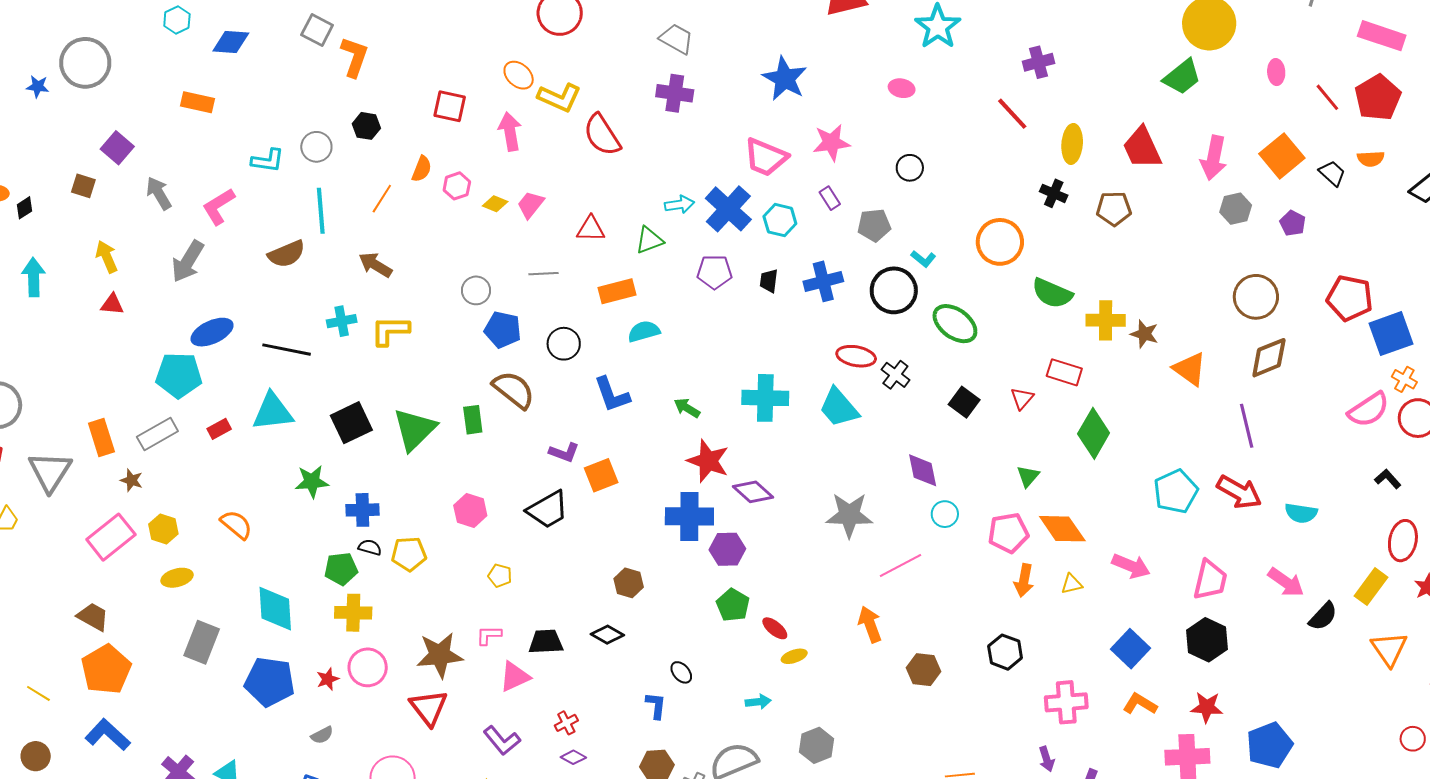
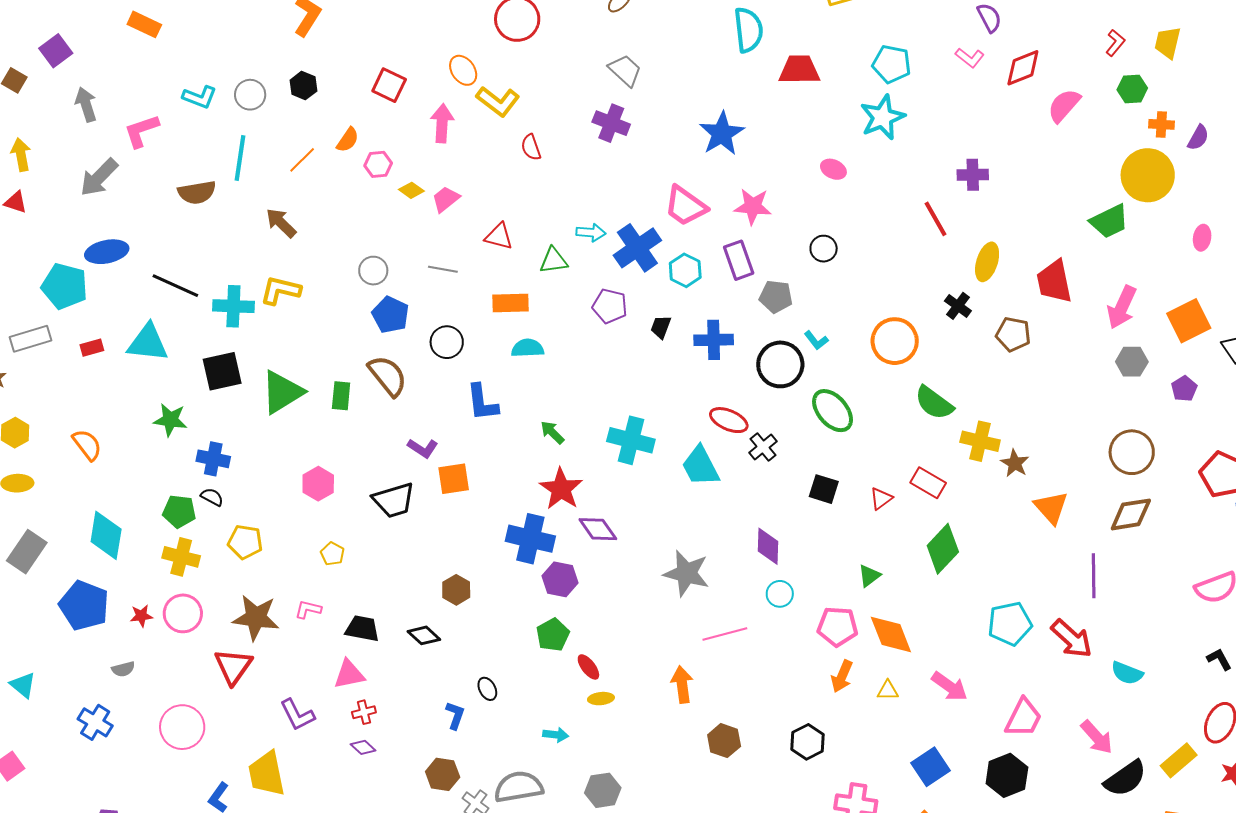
red semicircle: (602, 135) -> (531, 147), size x0.6
purple rectangle: (830, 198) -> (739, 260), size x1.6
cyan cross: (342, 321) -> (233, 306), moved, size x1.4
black square: (964, 402) -> (824, 489), turned -32
yellow pentagon: (409, 554) -> (245, 542), moved
black semicircle: (1323, 616) -> (1125, 779), size x1.4
pink triangle: (515, 677) -> (349, 674), moved

